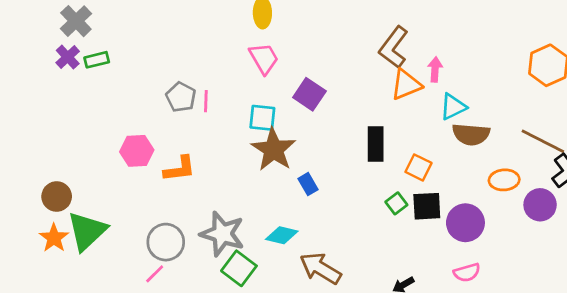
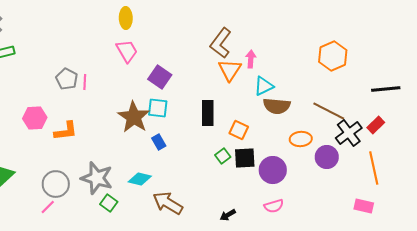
orange triangle: (406, 85) -> (230, 70), turned -35
cyan square: (262, 118) -> (158, 108), moved
green square: (239, 268) -> (109, 203), size x0.7

